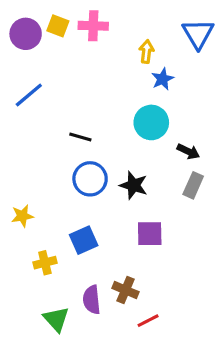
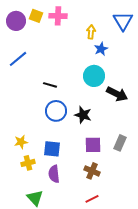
black arrow: (188, 151) -> (117, 94), size x1.5
gray rectangle: (193, 185) -> (120, 143), moved
yellow star: (22, 216) -> (21, 142), moved
blue square: (84, 240) -> (52, 149), turned 30
brown cross: (126, 290) -> (92, 171), moved
purple semicircle: (92, 300) -> (54, 174), moved

